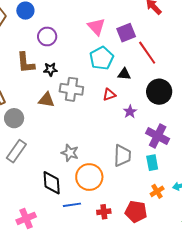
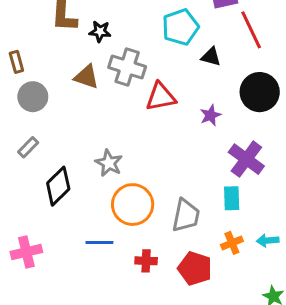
red triangle: (109, 95) -> (161, 97), moved, size x1.5
gray rectangle: (16, 151) -> (28, 147), size x0.6
gray trapezoid: (122, 156) -> (186, 215), moved
black diamond: (52, 183) -> (58, 186), moved, turned 40

